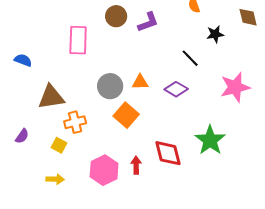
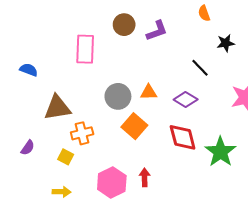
red diamond: (168, 153) -> (183, 137), moved

